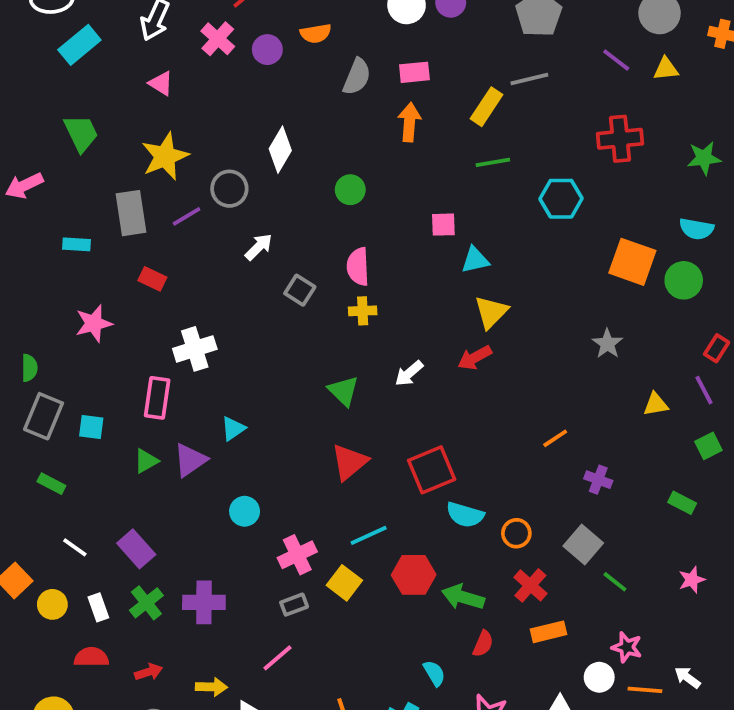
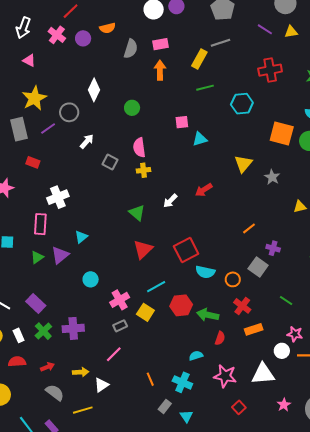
yellow triangle: (491, 312) -> (243, 164), moved
gray square: (583, 544) -> (258, 267), moved
cyan semicircle: (434, 673) -> (196, 356), turned -72

